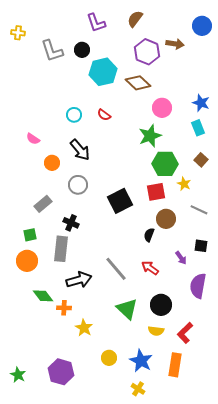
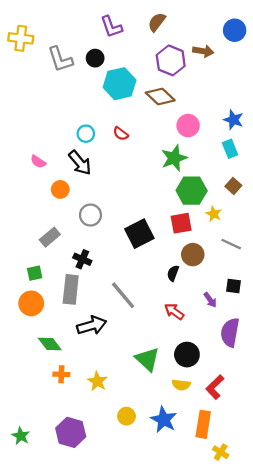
yellow cross: (18, 33) -> (21, 38), size x1.5
black arrow: (80, 150) -> (80, 163), moved
gray line: (116, 269) -> (123, 295), moved
orange cross: (64, 308) -> (61, 374), moved
yellow cross: (138, 389) -> (221, 452), moved

